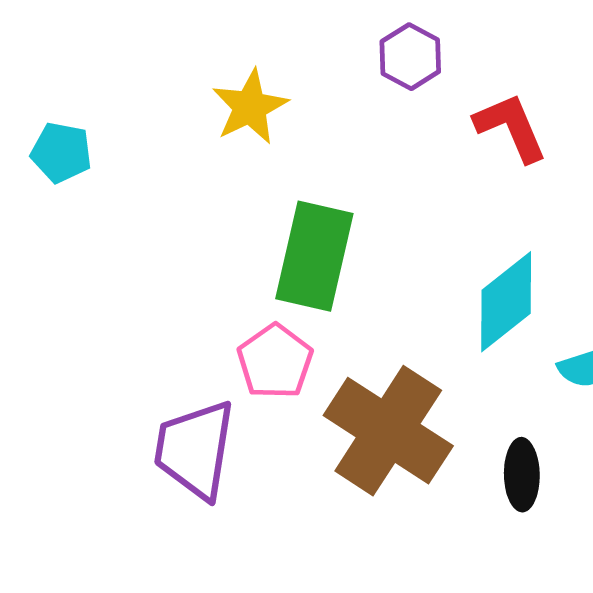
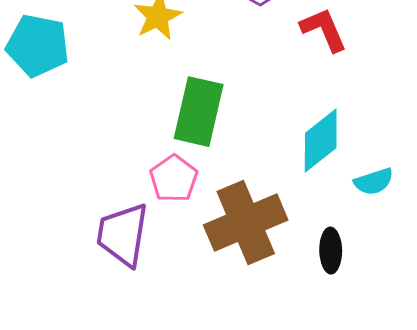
cyan pentagon: (61, 152) -> (38, 46), size x1.6
brown cross: (388, 431) -> (246, 223), turned 34

